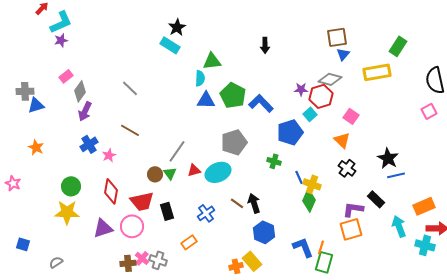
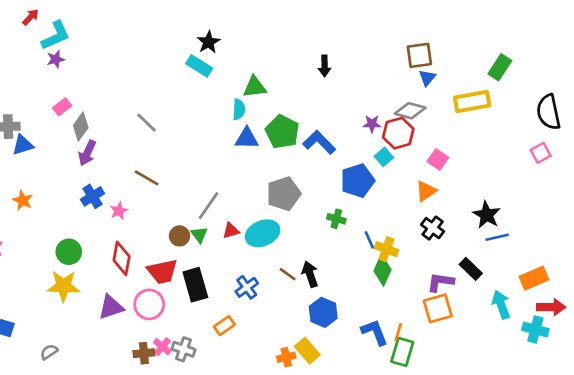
orange triangle: (342, 140) -> (426, 191), turned 42
black rectangle: (167, 211) -> (195, 285), size x1.4

